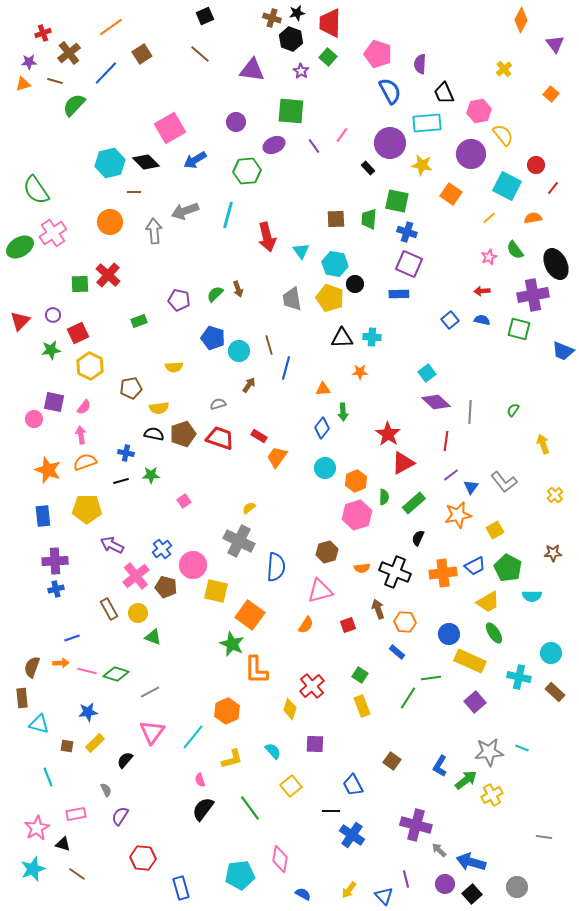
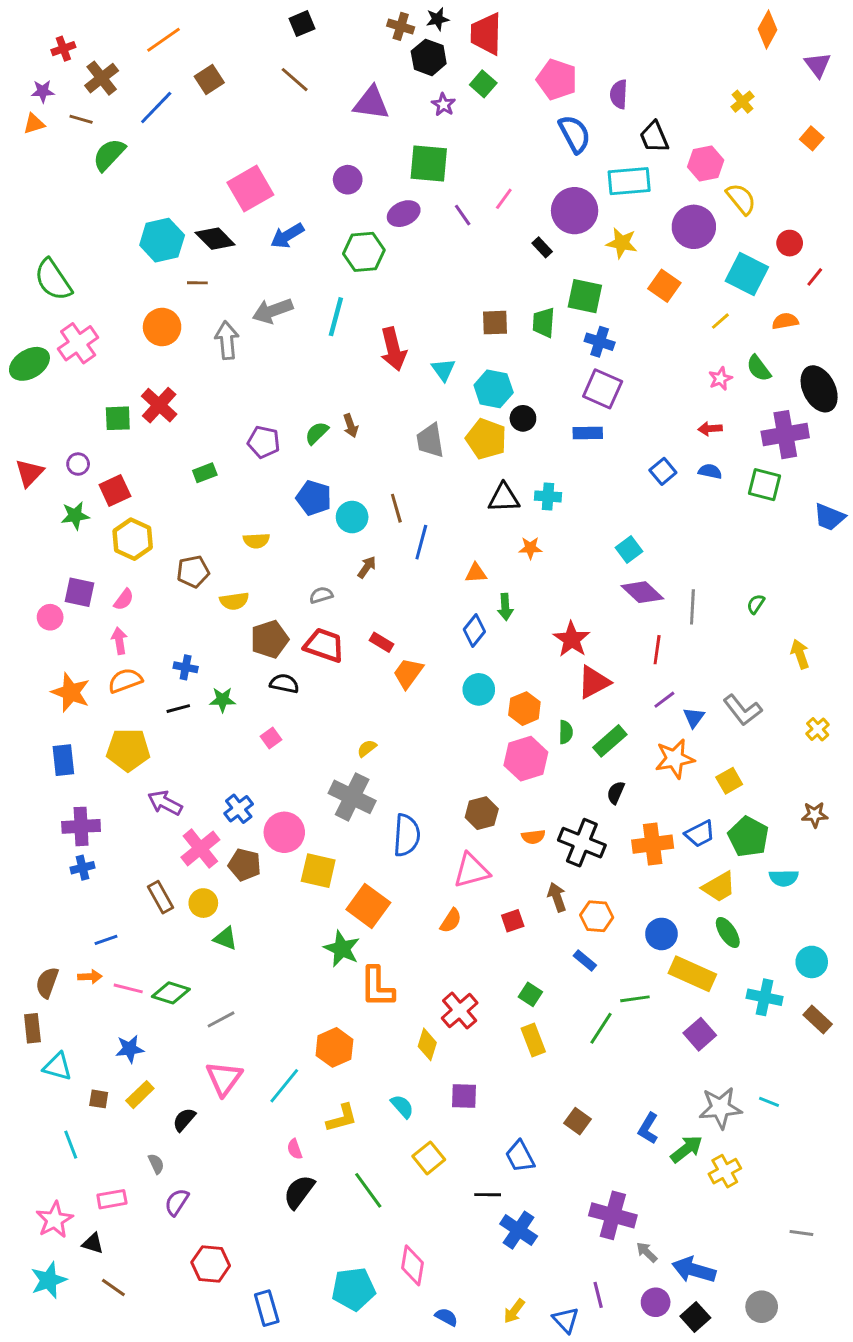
black semicircle: (154, 434) -> (284, 684), moved

